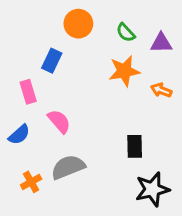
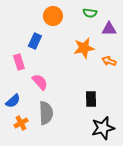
green semicircle: (126, 33) -> (90, 13), moved, turned -40
blue semicircle: (19, 135) -> (13, 101), moved
gray semicircle: (68, 167) -> (46, 113), turned 110

